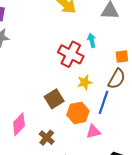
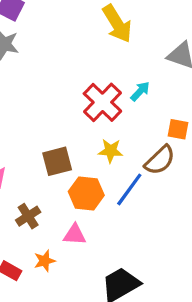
cyan arrow: (92, 40) -> (140, 91), turned 40
pink triangle: (93, 132) -> (75, 235), moved

